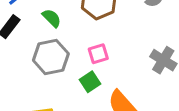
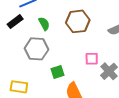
pink square: (98, 54) -> (92, 59), moved

